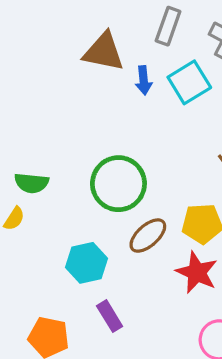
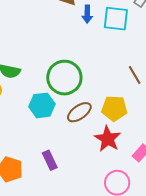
cyan square: (189, 82) -> (116, 19), turned 32
cyan hexagon: (87, 263) -> (42, 105), moved

